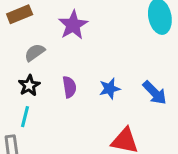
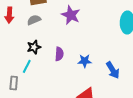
purple star: (73, 25) -> (71, 15), turned -30
gray semicircle: (35, 52) -> (34, 20), moved

